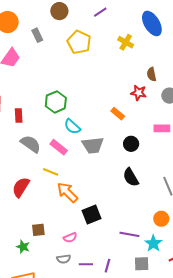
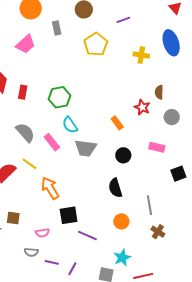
yellow cross: (126, 42) -> (141, 55), turned -35
red rectangle: (19, 116) -> (23, 92), moved
yellow line: (51, 172) -> (29, 164), moved
orange circle: (161, 219) -> (121, 221), moved
purple line: (129, 234) -> (87, 235), moved

